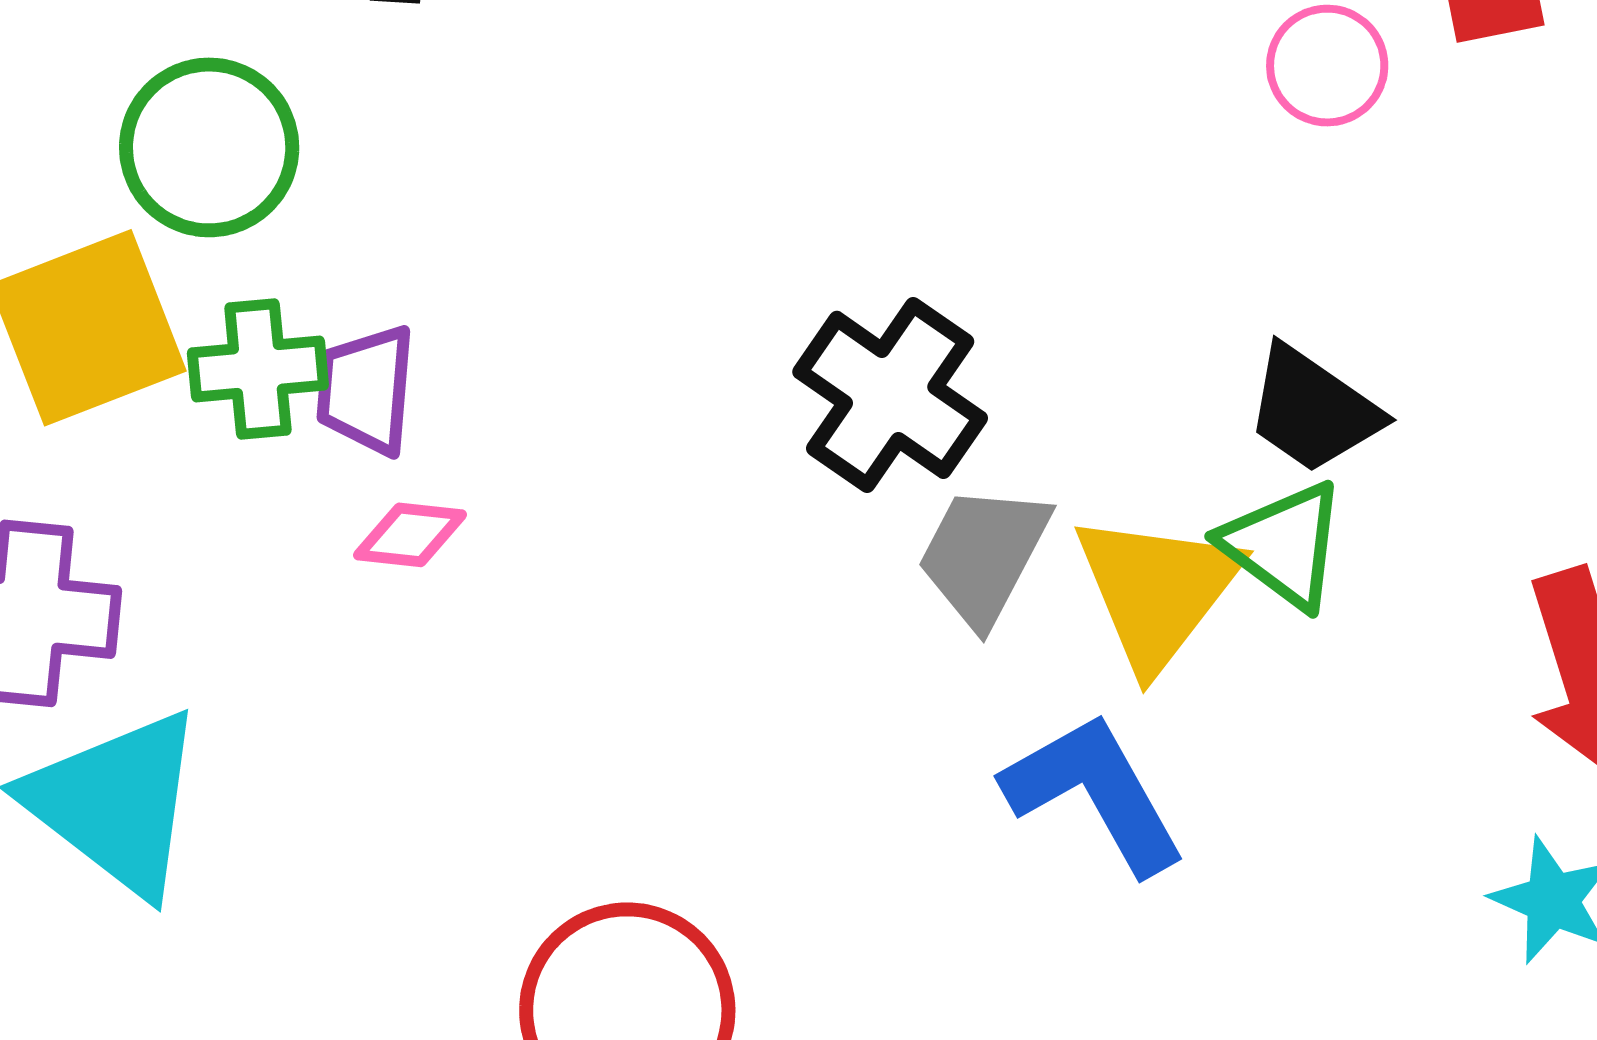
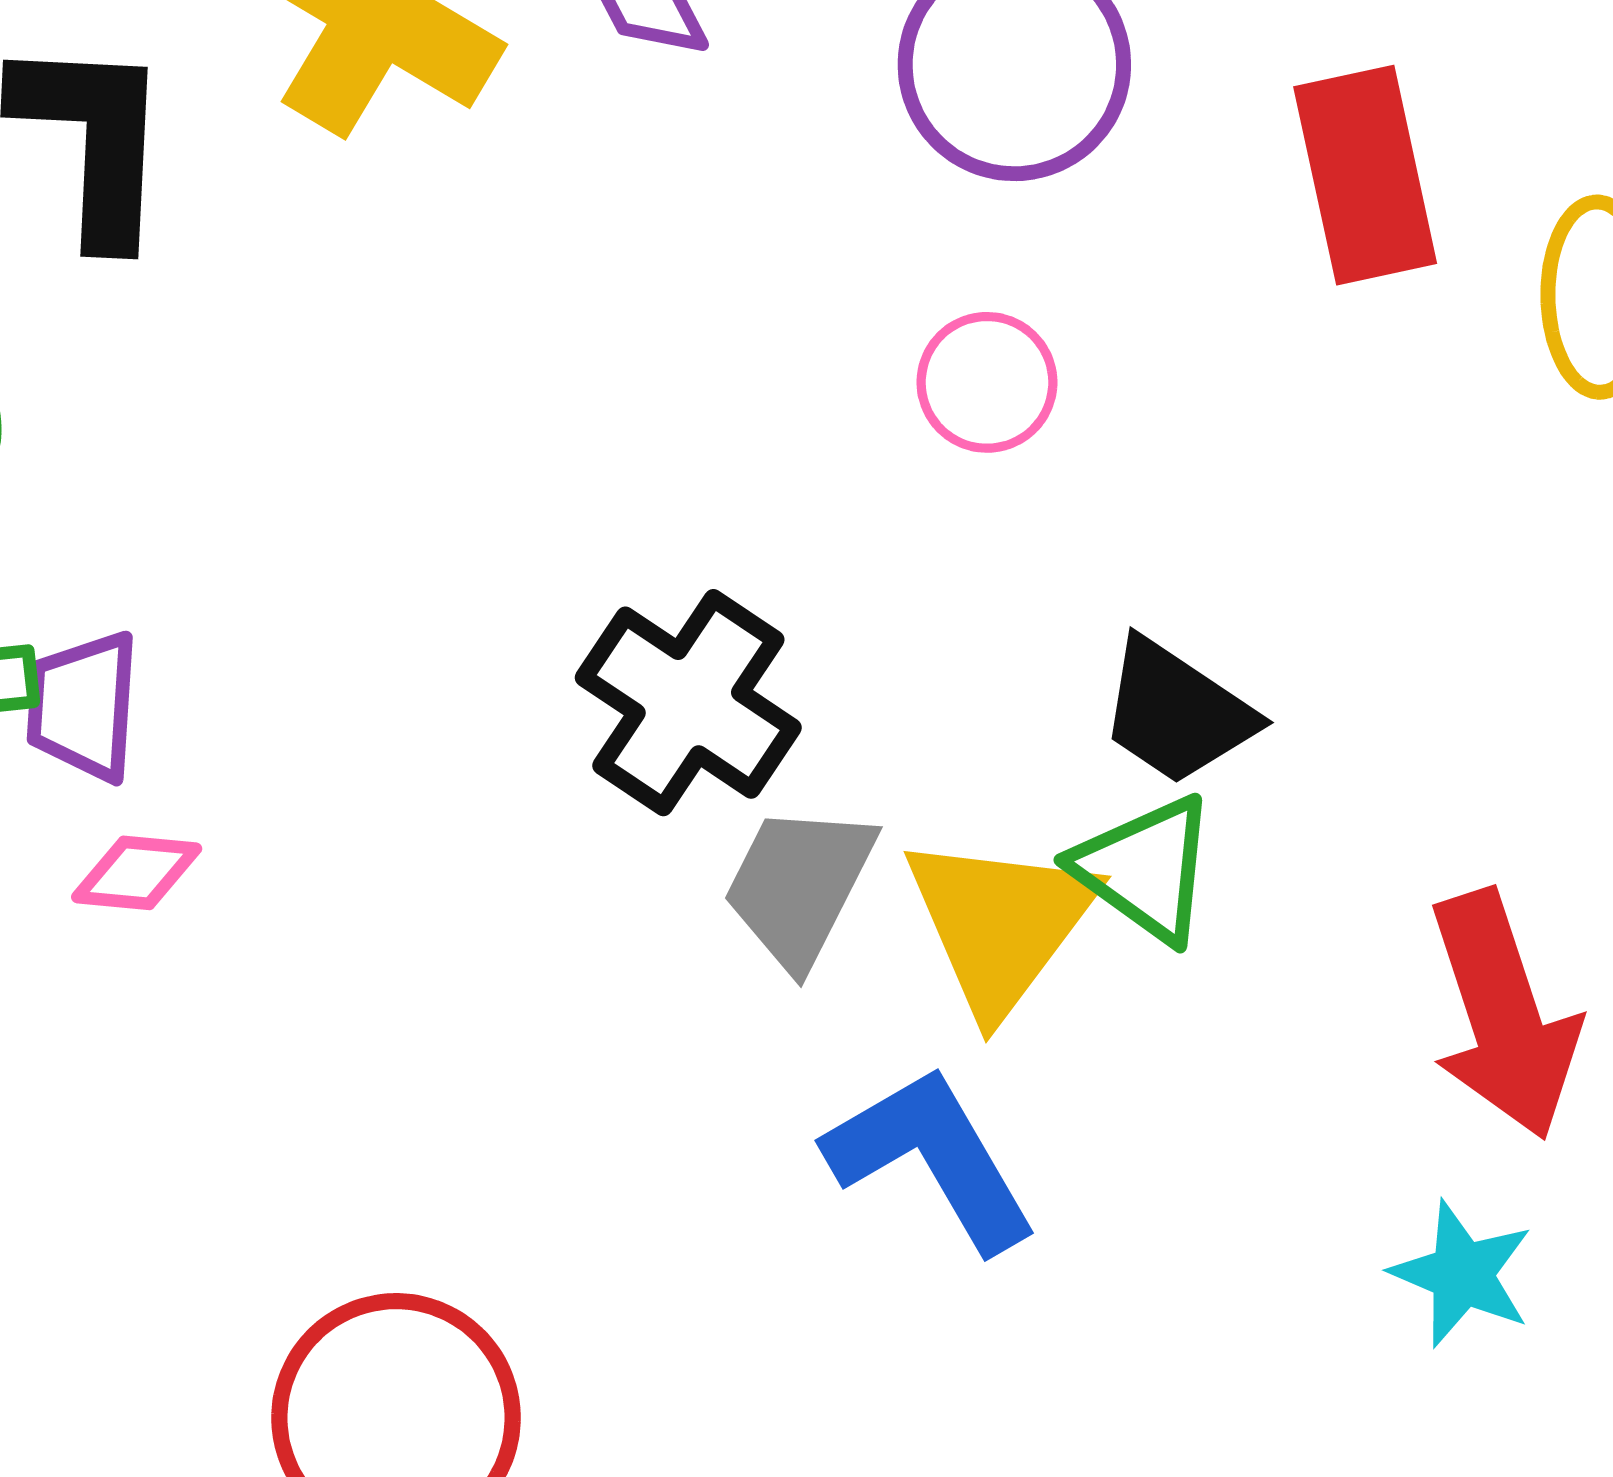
pink circle: (1327, 66) -> (987, 382), moved

